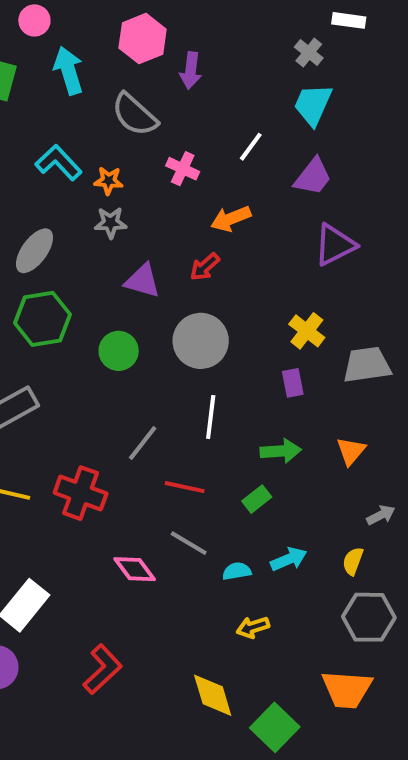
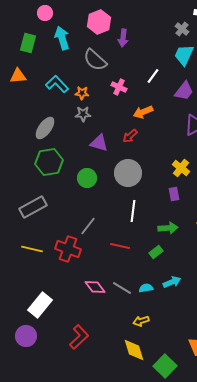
gray line: (143, 443) -> (88, 226), moved
gray line: (189, 543) -> (122, 288), moved
yellow arrow: (253, 627) -> (141, 321), moved

